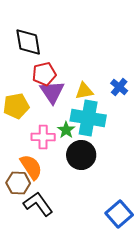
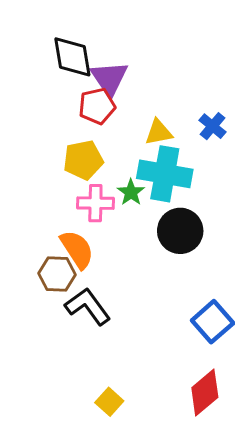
purple triangle: (52, 92) -> (109, 78), moved
yellow pentagon: (16, 106) -> (83, 160), moved
black circle: (81, 155) -> (180, 231), moved

